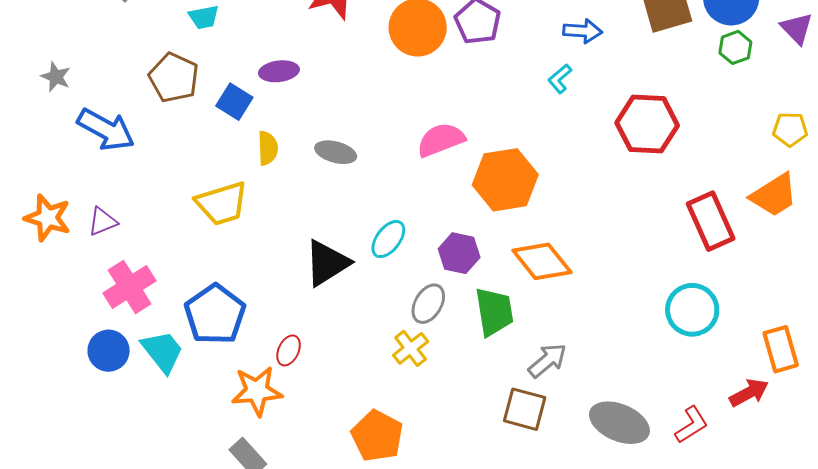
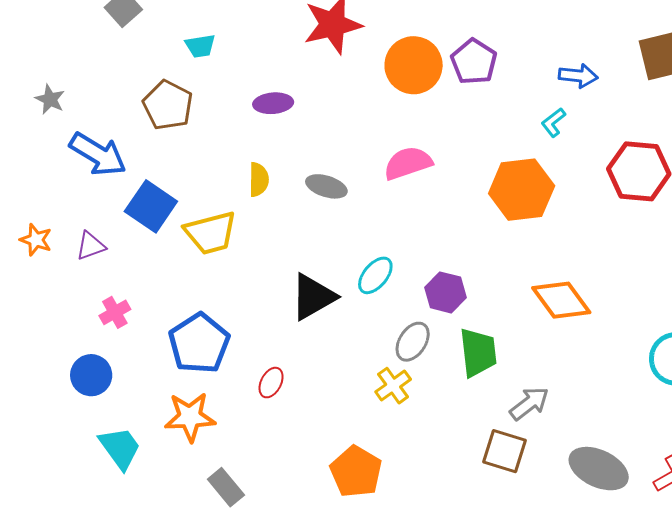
blue square: (234, 102) -> (151, 206), moved, size x1.4
pink semicircle: (441, 140) -> (408, 163), moved
orange hexagon: (505, 180) -> (522, 190), moved
orange star: (48, 218) -> (36, 240), size x0.7
orange diamond: (542, 261) -> (561, 300), moved
pink cross: (130, 287) -> (115, 312), size x0.6
cyan trapezoid: (163, 351) -> (120, 448), moved
orange star: (257, 391) -> (190, 417), moved

